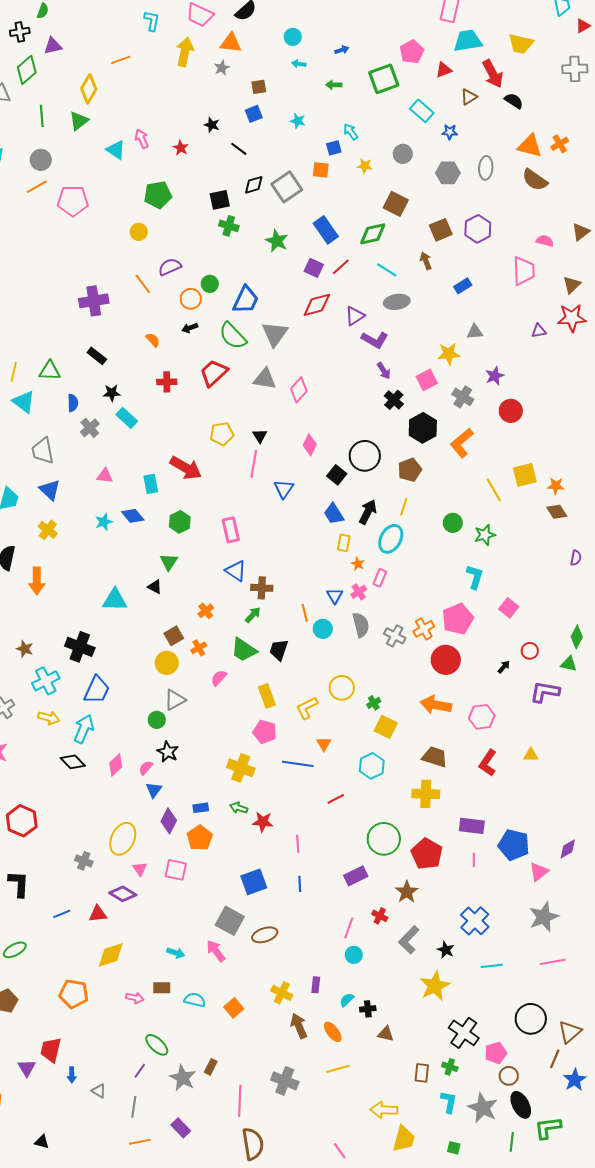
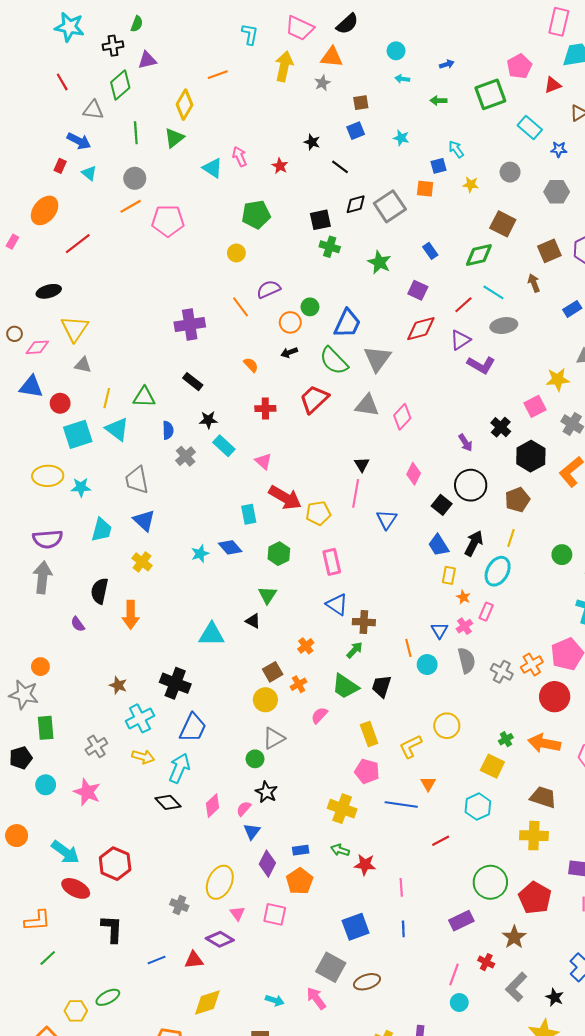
blue rectangle: (326, 230) -> (430, 251), size x0.6
red line: (341, 267) -> (463, 305), moved
purple arrow: (384, 371) -> (465, 443), moved
yellow pentagon: (222, 434) -> (318, 513), moved
pink triangle: (105, 476) -> (263, 461), moved, turned 36
green cross: (374, 703) -> (506, 739), moved

